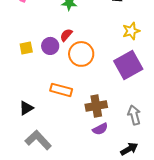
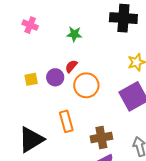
orange rectangle: (61, 90) -> (66, 121), turned 60
black triangle: (26, 108) -> (31, 140), size x1.8

